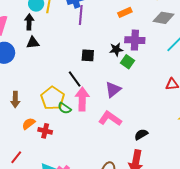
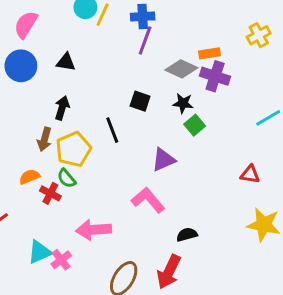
gray diamond: (163, 18) -> (181, 69), moved
black arrow: (29, 22) -> (62, 108), moved
purple cross: (135, 40) -> (215, 76), moved
pink arrow: (82, 99) -> (93, 230), moved, turned -110
brown arrow: (15, 100) -> (45, 139), moved
green semicircle: (65, 108) -> (67, 178), moved

